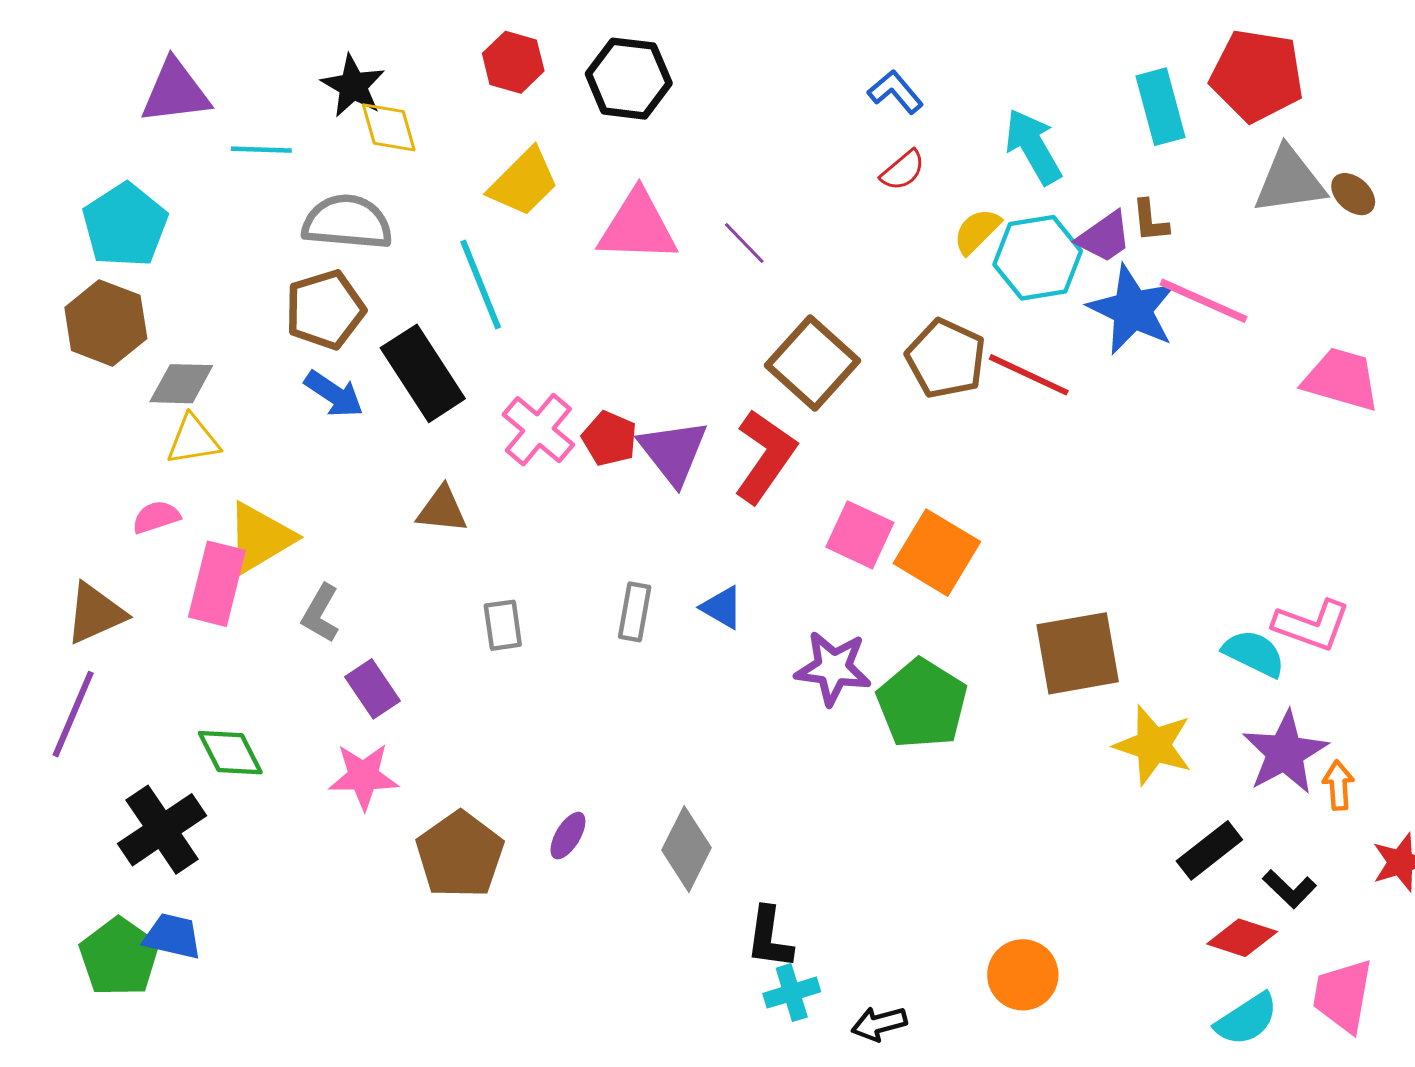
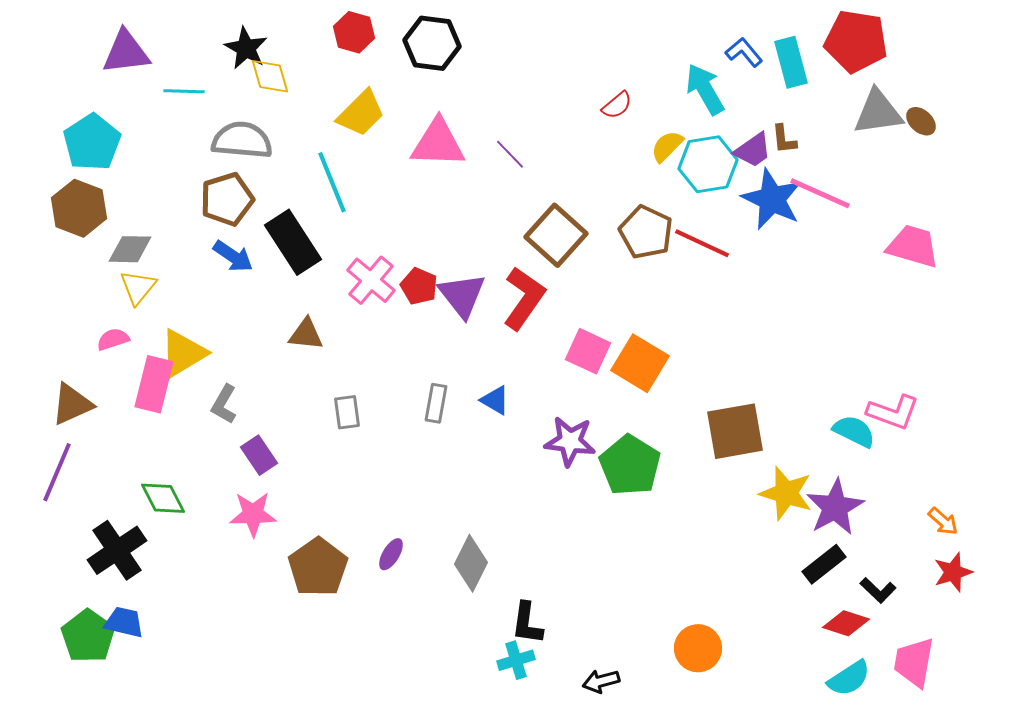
blue L-shape: (895, 92) -> (744, 52), moved
yellow triangle: (193, 440) -> (138, 287), turned -42
purple star: (1285, 753) -> (835, 507), moved
orange arrow: (1338, 785) -> (943, 521), moved, turned 136
cyan cross: (792, 993) -> (516, 660), moved

